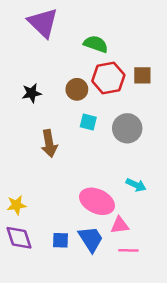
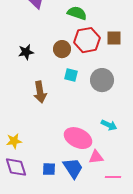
pink line: (128, 250) -> (113, 177), moved

